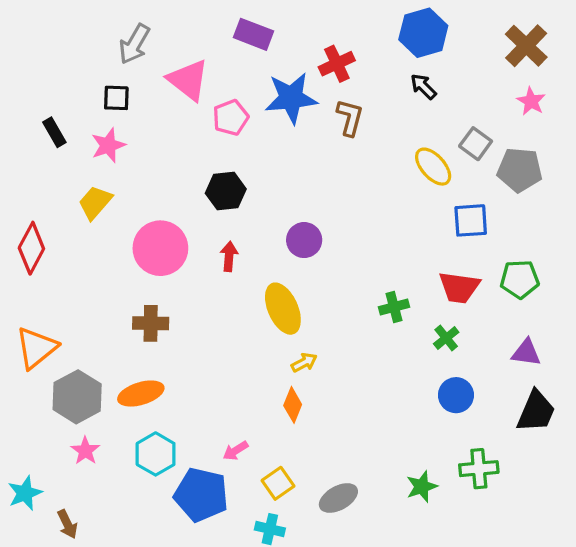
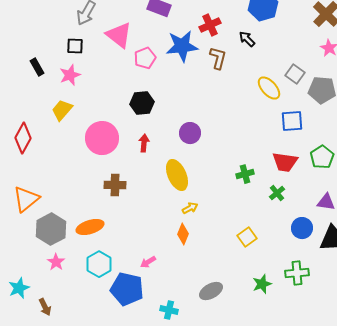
black arrow: (423, 87) -> (247, 39), moved
green pentagon: (520, 279) -> (322, 157), turned -30
brown cross: (151, 323) -> (115, 185), moved
blue circle: (456, 395) -> (302, 228), moved
yellow square: (278, 483) -> (247, 237), moved

